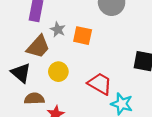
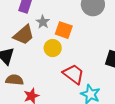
yellow circle: (58, 72) -> (53, 48), moved

